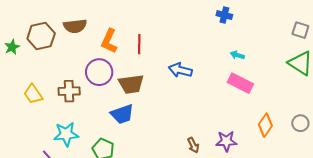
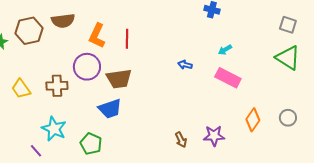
cyan arrow: (237, 55) -> (225, 50), turned -48
blue arrow: (180, 70) -> (185, 65), moved, size x0.6
cyan star: (66, 134) -> (54, 129), turned 30

